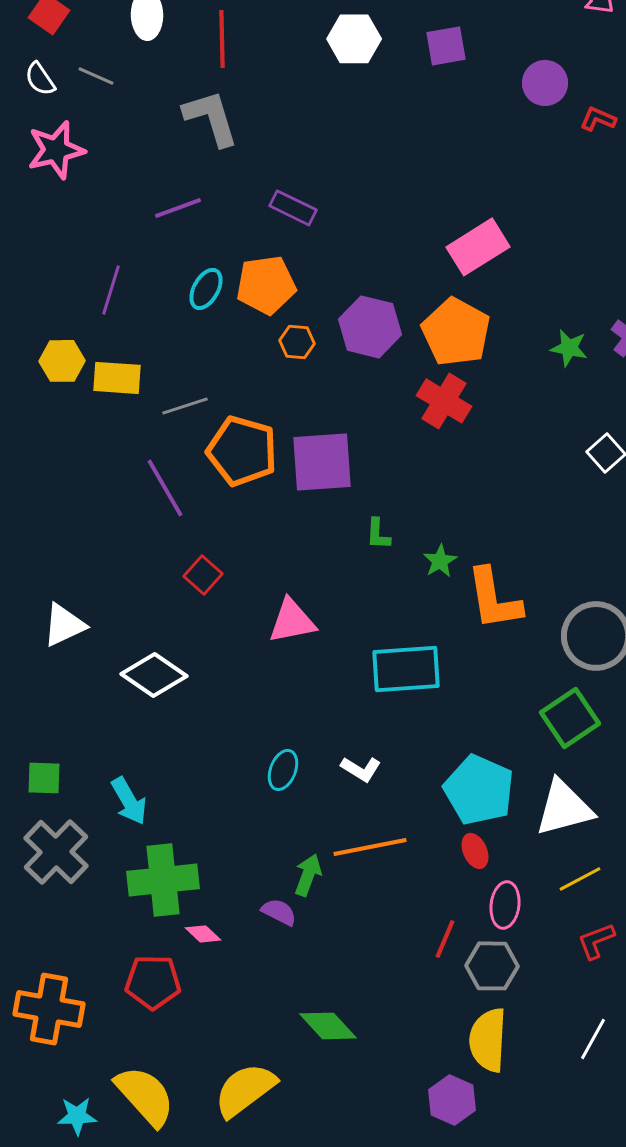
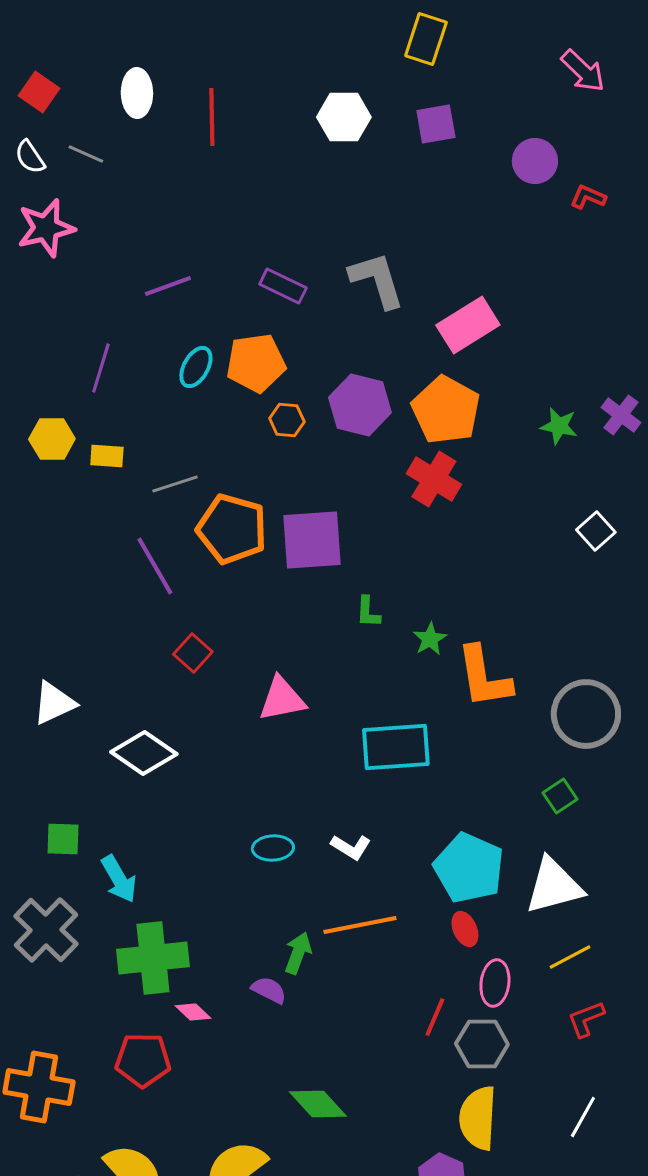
gray L-shape: (211, 118) -> (377, 280), moved
yellow rectangle: (117, 378) -> (107, 456), size x0.7
green square: (570, 718) -> (560, 796), size x0.6
cyan ellipse: (283, 770) -> (273, 848), turned 66
green square: (44, 778) -> (63, 839), moved

